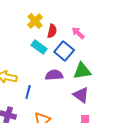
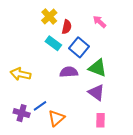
pink arrow: (78, 33) -> (100, 22), moved
green triangle: (82, 71) -> (97, 68), turned 30
blue line: (28, 92) -> (40, 106), moved, turned 40

